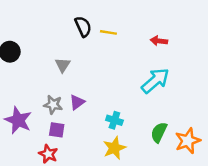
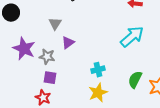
purple triangle: (77, 102) -> (68, 43), moved
purple star: (18, 120) -> (24, 49), moved
cyan cross: (114, 120) -> (98, 70), turned -32

